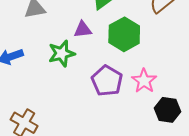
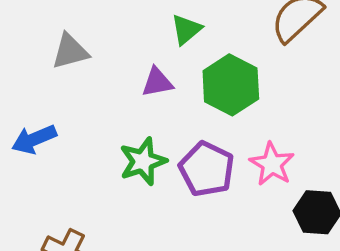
green star: (62, 53) -> (143, 161), moved

